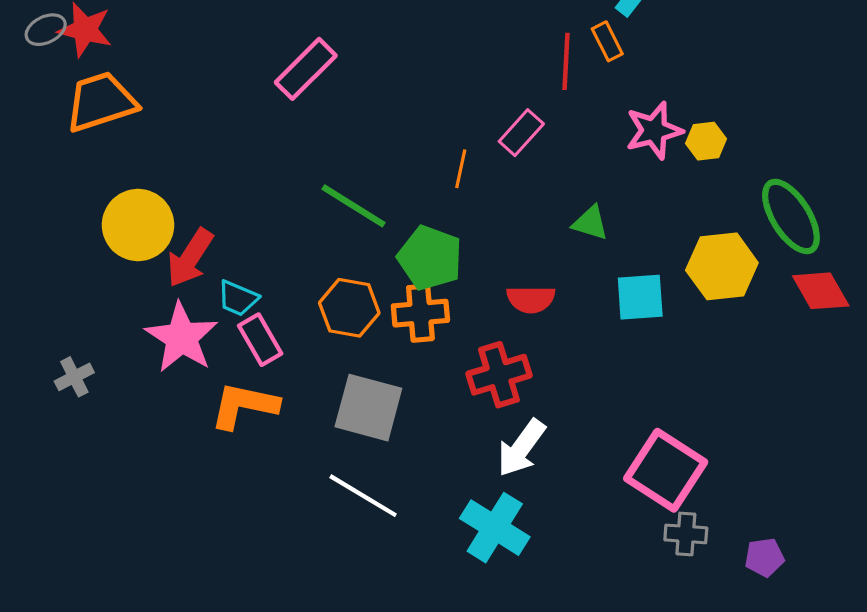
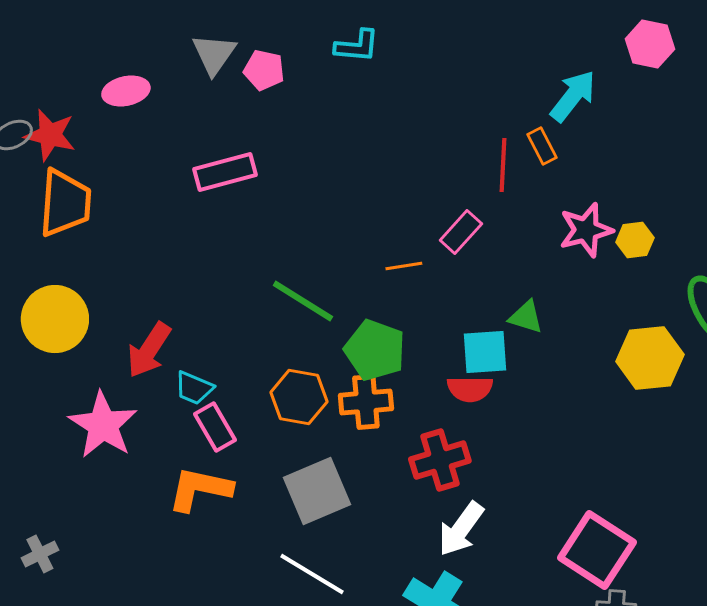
pink rectangle: (306, 69) -> (225, 172), moved, turned 30
orange trapezoid: (101, 102) -> (65, 203), turned 112
orange line: (461, 169) -> (404, 266), turned 69
yellow circle: (138, 225) -> (55, 319), moved
cyan square: (640, 297) -> (485, 352), moved
pink star: (182, 338) -> (103, 425), moved
gray cross: (74, 377) -> (40, 554), moved
gray square: (368, 408) -> (317, 491), turned -38

